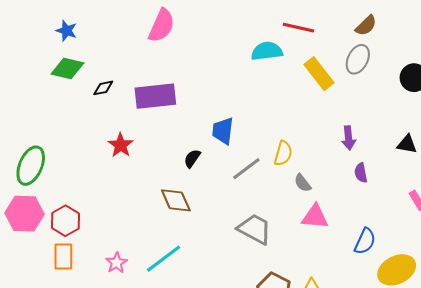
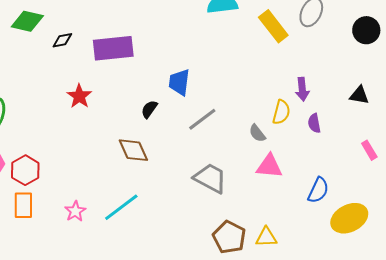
yellow semicircle: (283, 153) -> (281, 112), moved

